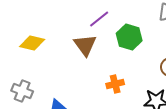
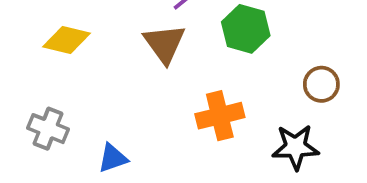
orange cross: (115, 84) -> (220, 116), size x1.4

